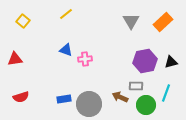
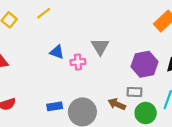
yellow line: (66, 14) -> (44, 13), moved
gray triangle: (131, 21) -> (100, 46), moved

